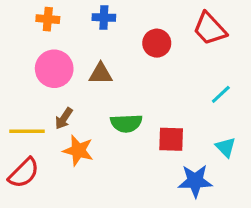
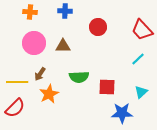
red trapezoid: (210, 29) -> (142, 30), moved
cyan triangle: (226, 147) -> (141, 92), turned 32
orange star: (78, 150) -> (49, 94), turned 30

